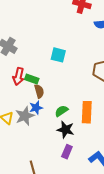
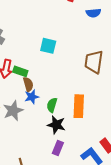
blue star: (36, 108) -> (32, 97), moved
green semicircle: (61, 111) -> (52, 105), turned -40

